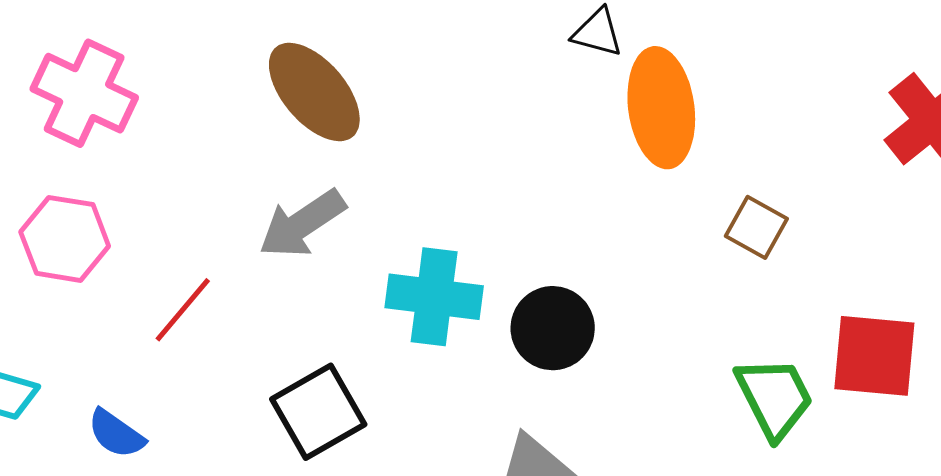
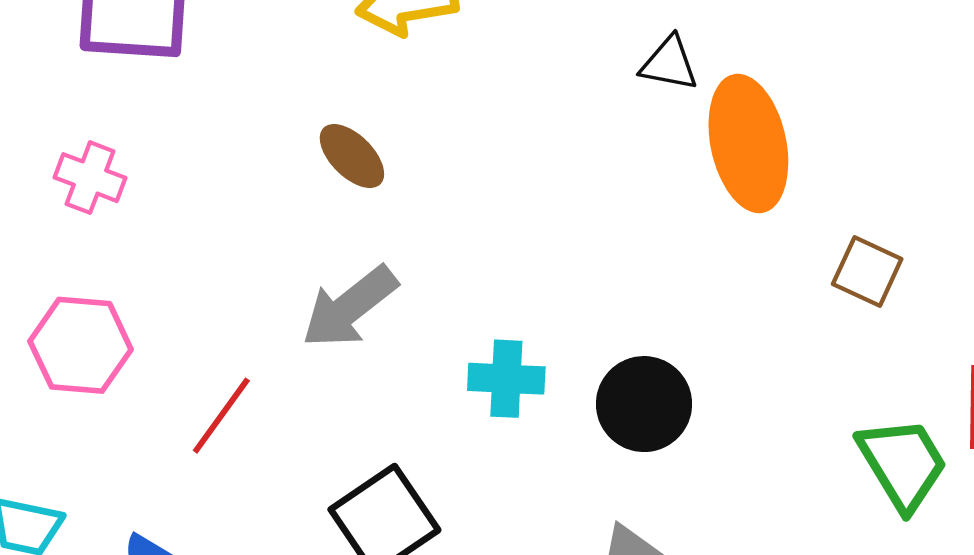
brown ellipse: (314, 92) -> (352, 156), size x0.6
pink cross: (84, 93) -> (90, 178), size x0.6
cyan cross: (434, 297) -> (506, 379), size x0.7

